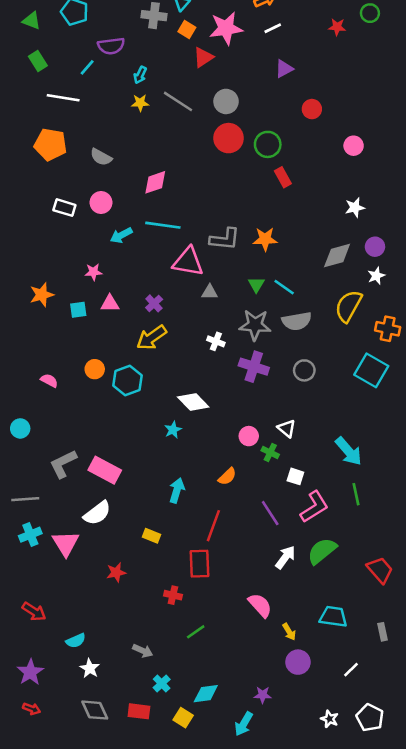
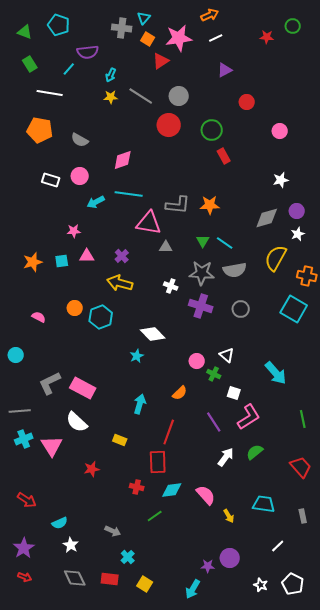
red circle: (229, 138) -> (169, 125), moved
orange star: (42, 295) -> (33, 262), moved
yellow arrow: (152, 338) -> (120, 283), turned 50
green line: (356, 494) -> (303, 419), moved
white semicircle: (97, 513) -> (77, 422), turned 80
green semicircle: (322, 551) -> (255, 452), size x0.7
purple circle: (298, 662) -> (230, 558), moved
cyan diamond: (206, 694) -> (172, 490), moved

